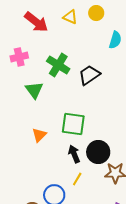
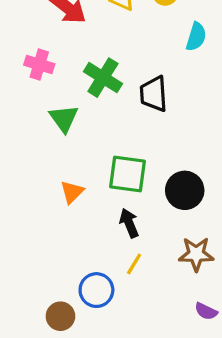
pink cross: (19, 57) -> (39, 64), turned 30
black trapezoid: (89, 75) -> (154, 94), turned -60
black circle: (98, 152) -> (185, 190), moved

